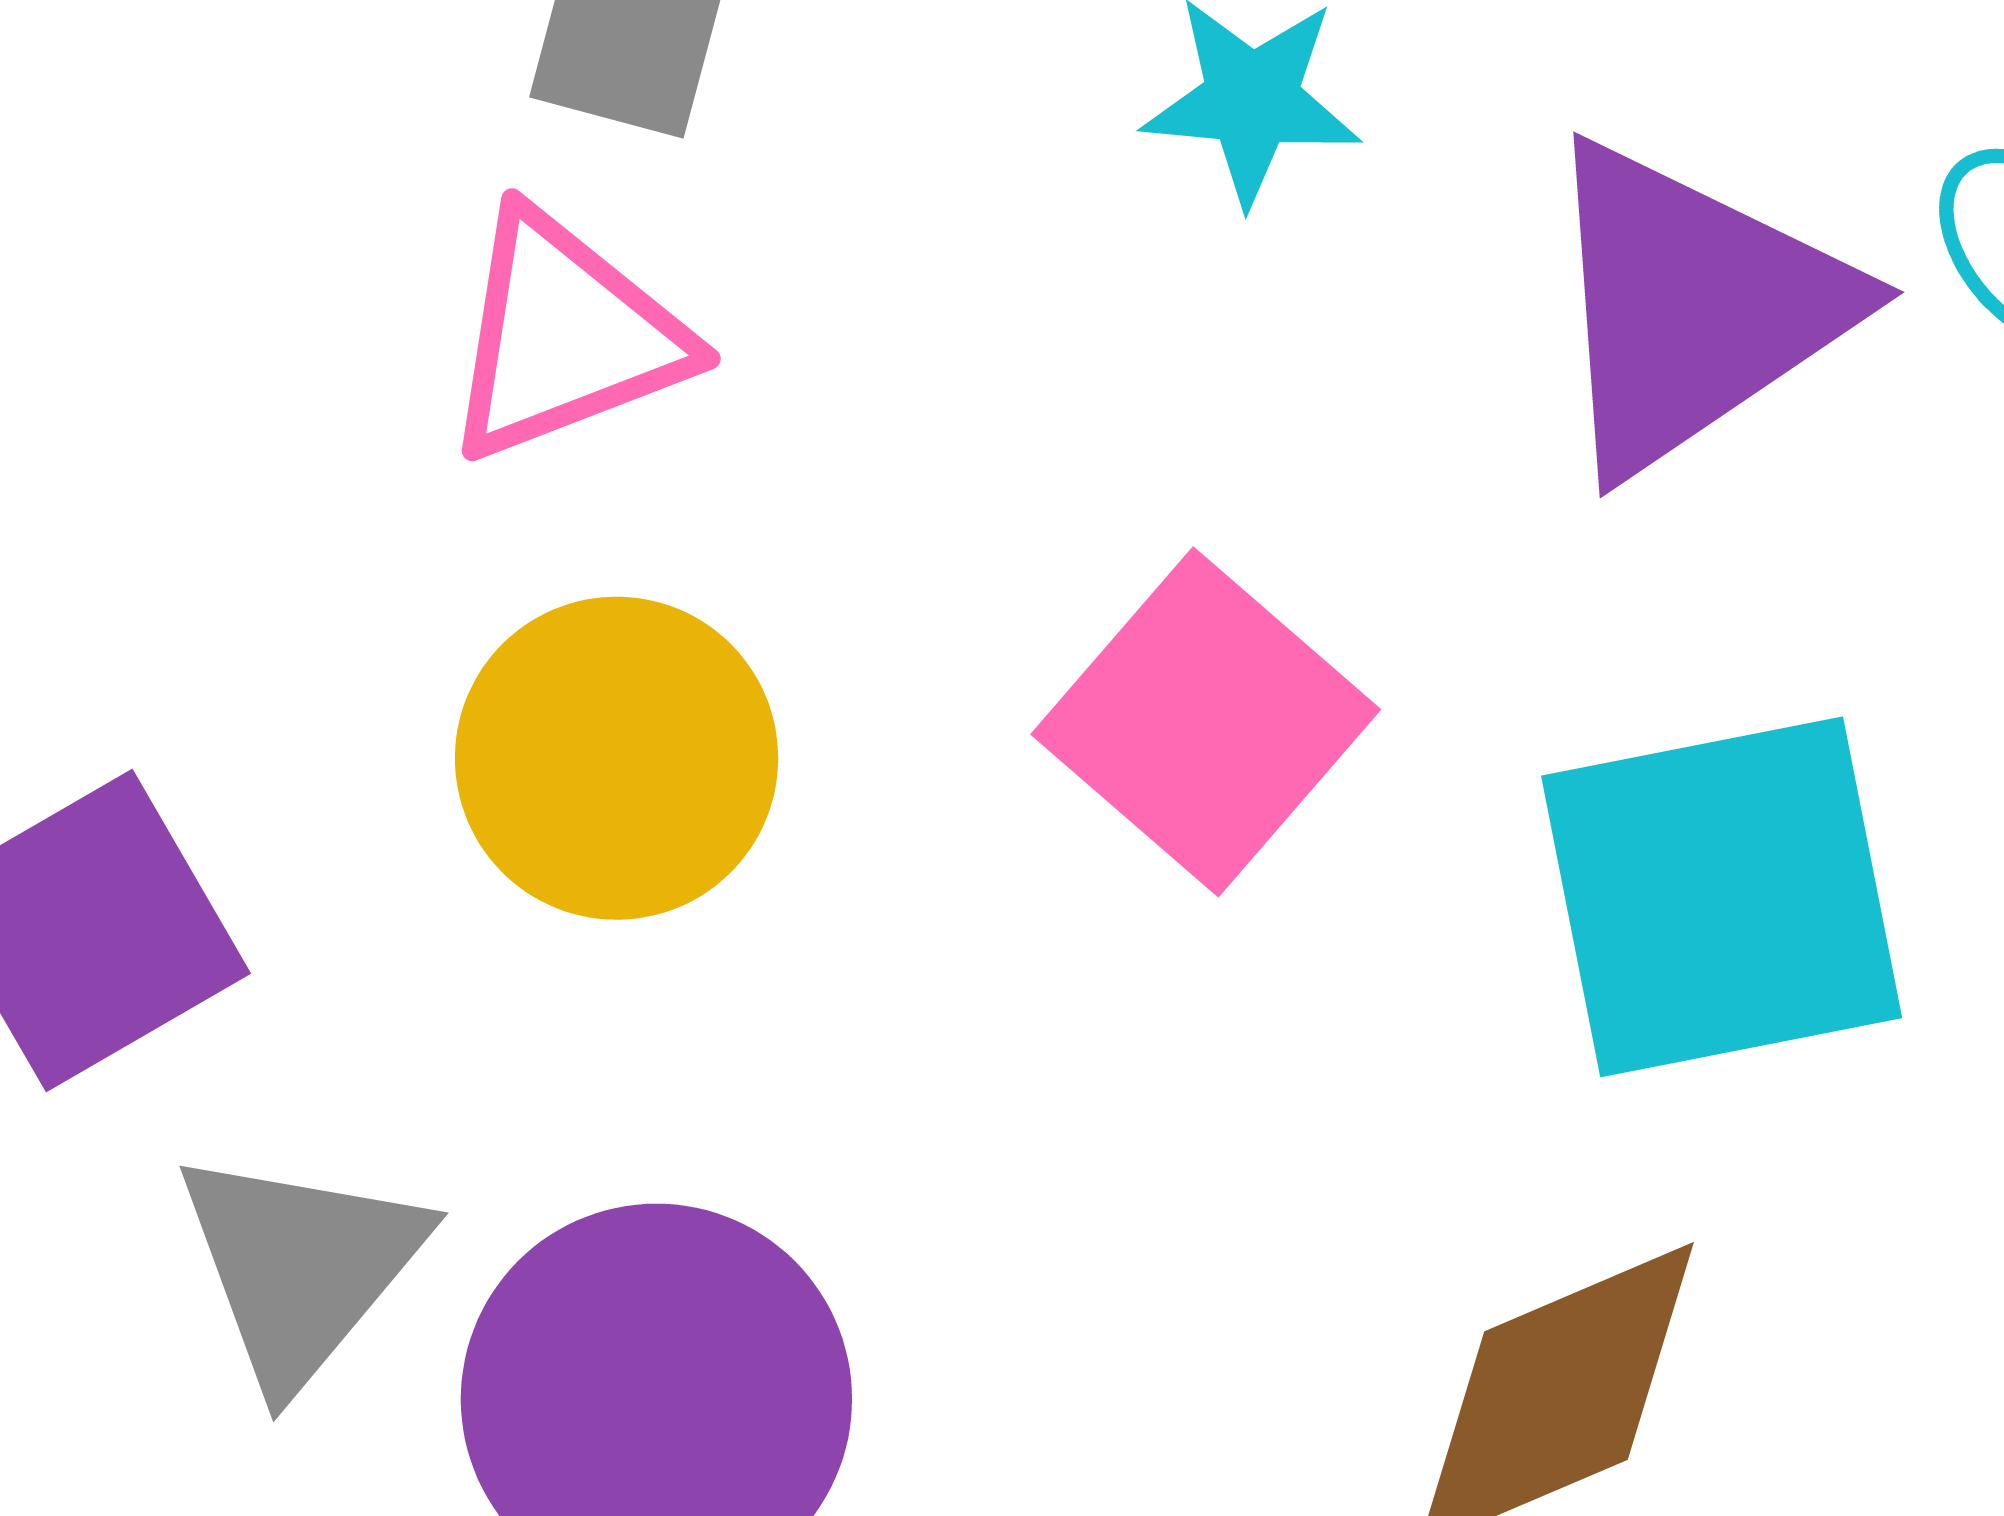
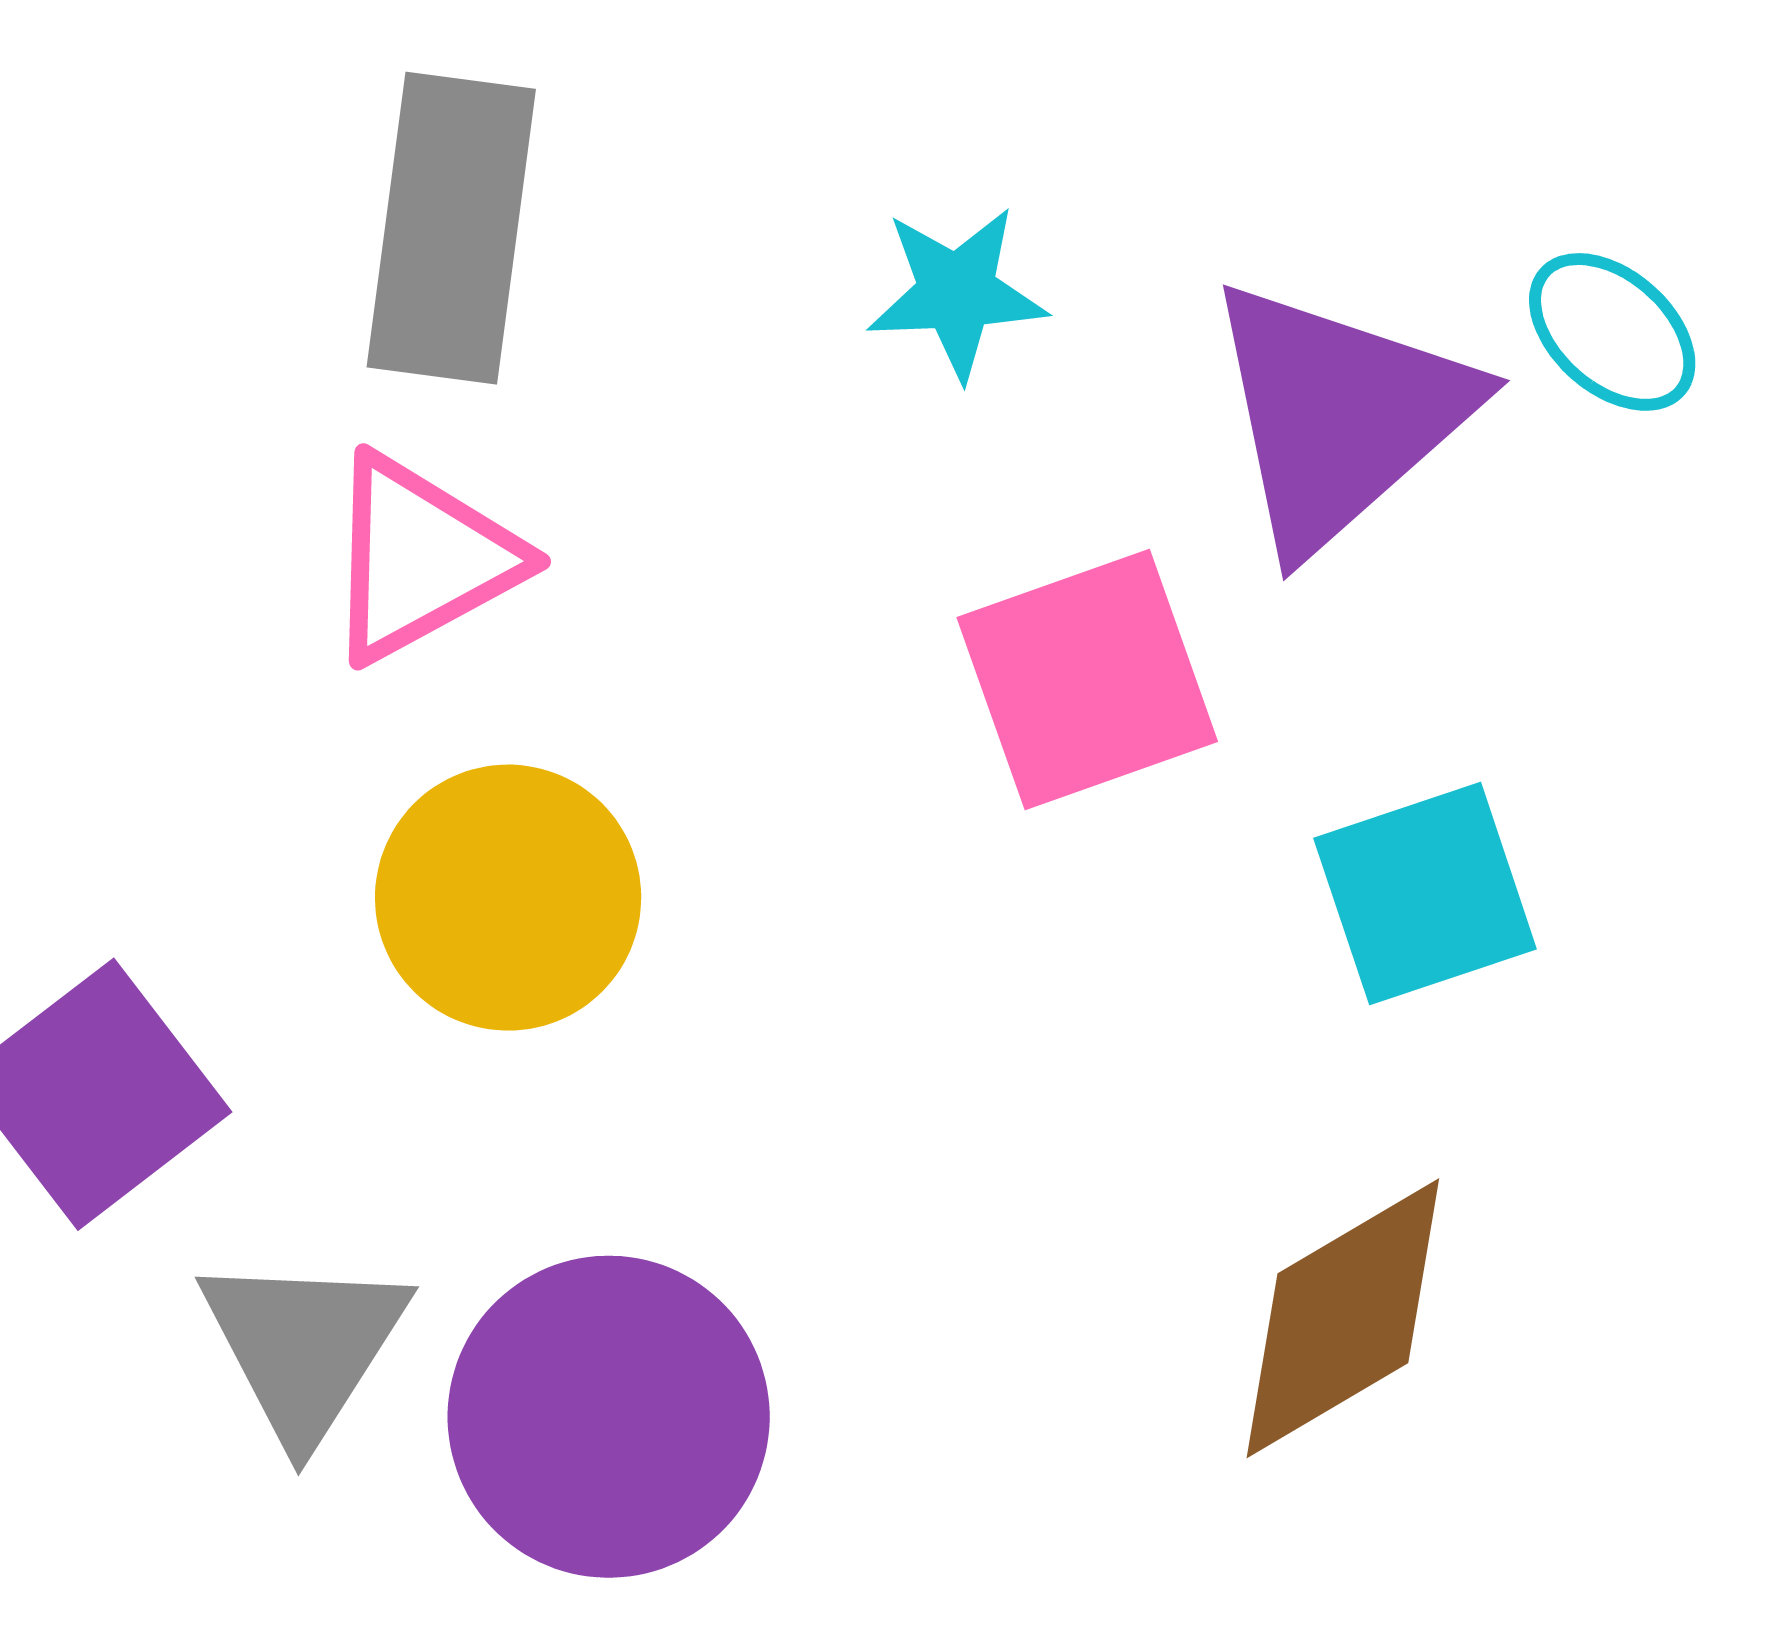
pink square: (1206, 722) -> (1087, 680), moved, turned 37
cyan square: (1722, 897) -> (1425, 894), size x0.7

